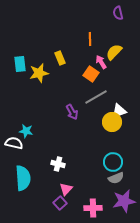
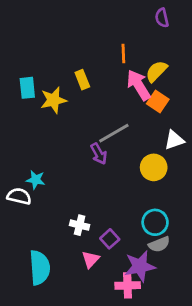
pink arrow: (101, 62) -> (139, 85), size x1.6
orange square: (91, 74) -> (158, 102), moved
gray line: (96, 97) -> (114, 133), moved
white triangle: (119, 111) -> (174, 140), moved
cyan semicircle: (23, 178) -> (40, 268), moved
purple star: (124, 201) -> (140, 266), moved
purple square: (60, 203) -> (110, 239), moved

